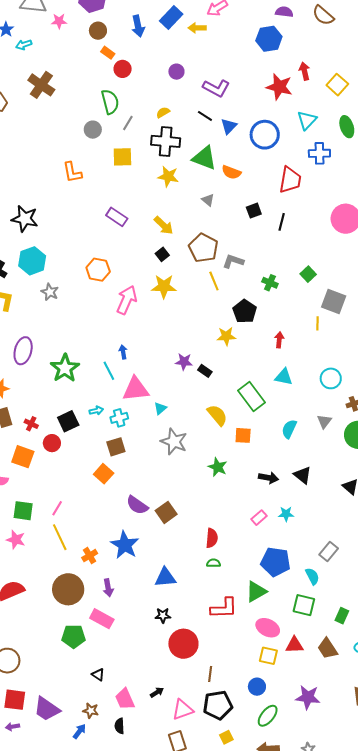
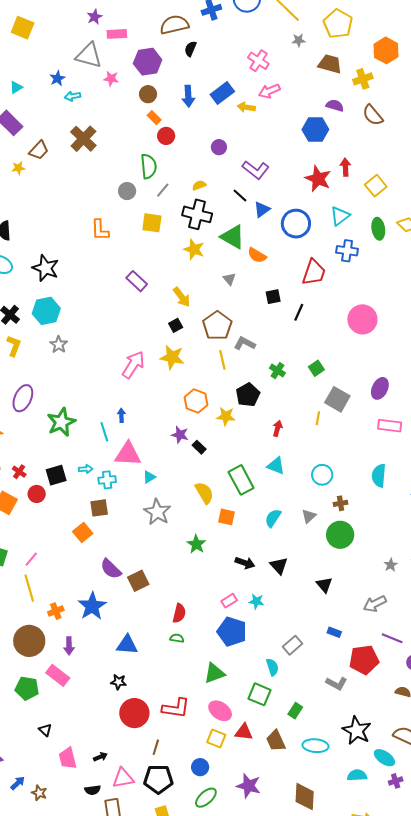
orange hexagon: (98, 270) -> (196, 401), moved
blue pentagon: (276, 562) -> (232, 632), moved
red L-shape: (224, 608) -> (176, 708), moved
brown star: (91, 711) -> (39, 793), moved
black semicircle: (119, 726) -> (93, 790), moved, turned -105

